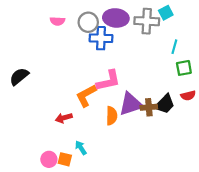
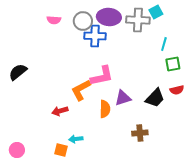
purple triangle: (131, 104) -> (123, 98), size x0.7
brown cross: (149, 107) -> (140, 133), moved
cyan arrow: (81, 148) -> (76, 139), turned -64
pink circle: (49, 159) -> (17, 150), moved

